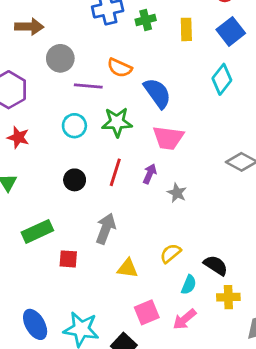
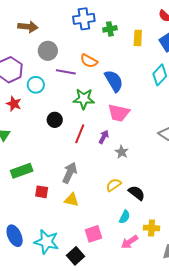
cyan circle: (74, 126) -> (36, 85), moved
black circle: (75, 180) -> (55, 120), moved
yellow semicircle: (171, 253) -> (114, 185), moved
black semicircle: (216, 265) -> (137, 193), moved
yellow triangle: (128, 268) -> (72, 200), moved
pink arrow: (184, 319) -> (130, 242), moved

